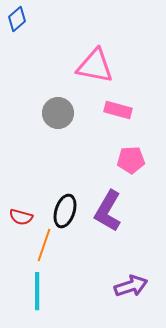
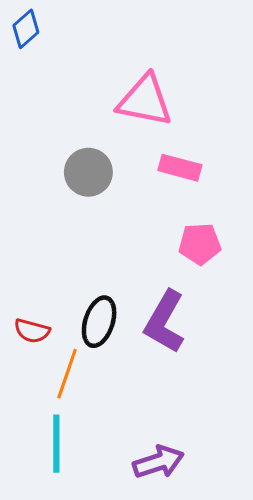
purple arrow: (131, 286) -> (159, 462), moved

